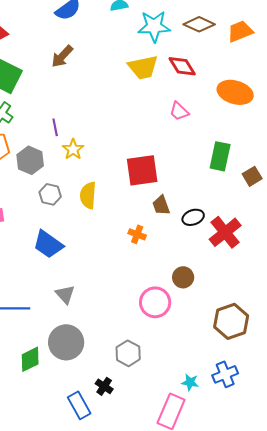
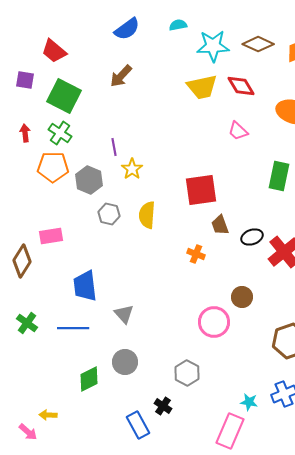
blue trapezoid: (48, 244) -> (85, 286), moved, turned 48
gray circle: (66, 342) -> (125, 362), size x0.7

